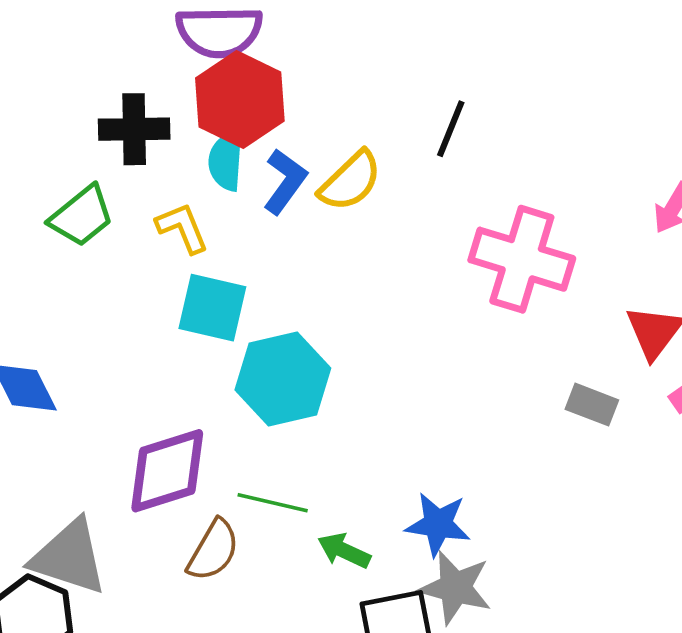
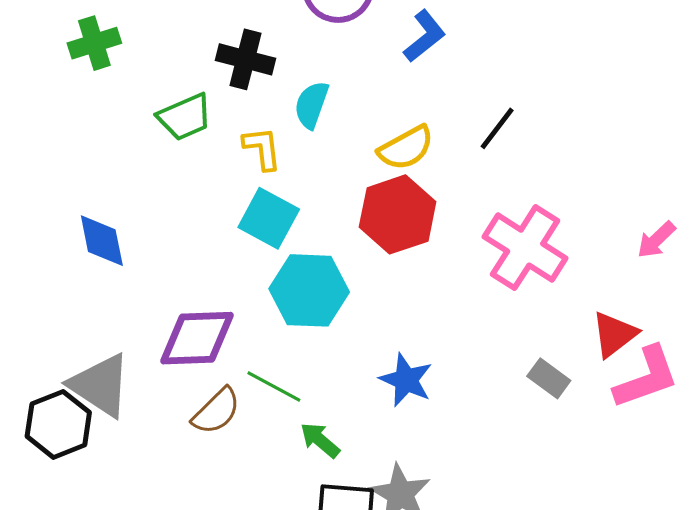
red hexagon: (240, 99) -> (398, 214), moved
blue L-shape: (285, 181) -> (424, 36), moved
blue star: (438, 524) -> (406, 380), moved

